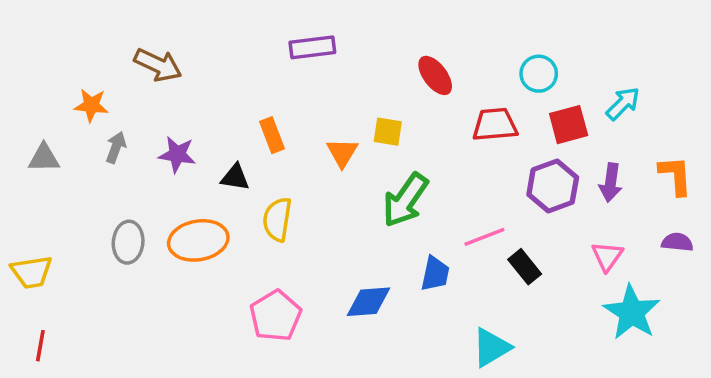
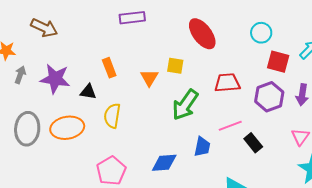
red ellipse: (435, 75) -> (202, 34), size x1.4
red trapezoid: (495, 125) -> (227, 83), moved
red square: (569, 125) -> (278, 62), turned 30
purple star: (177, 154) -> (55, 79), size x1.4
gray ellipse: (128, 242) -> (27, 129), size x1.4

